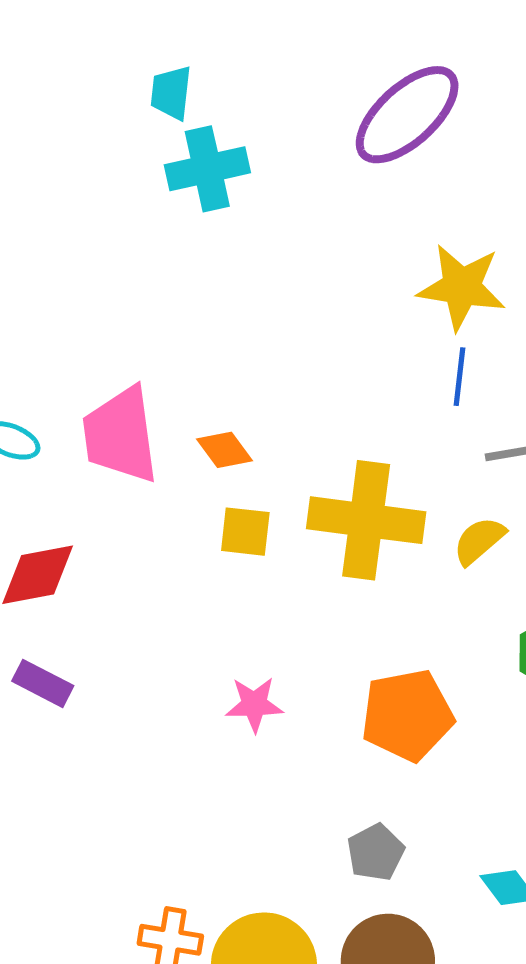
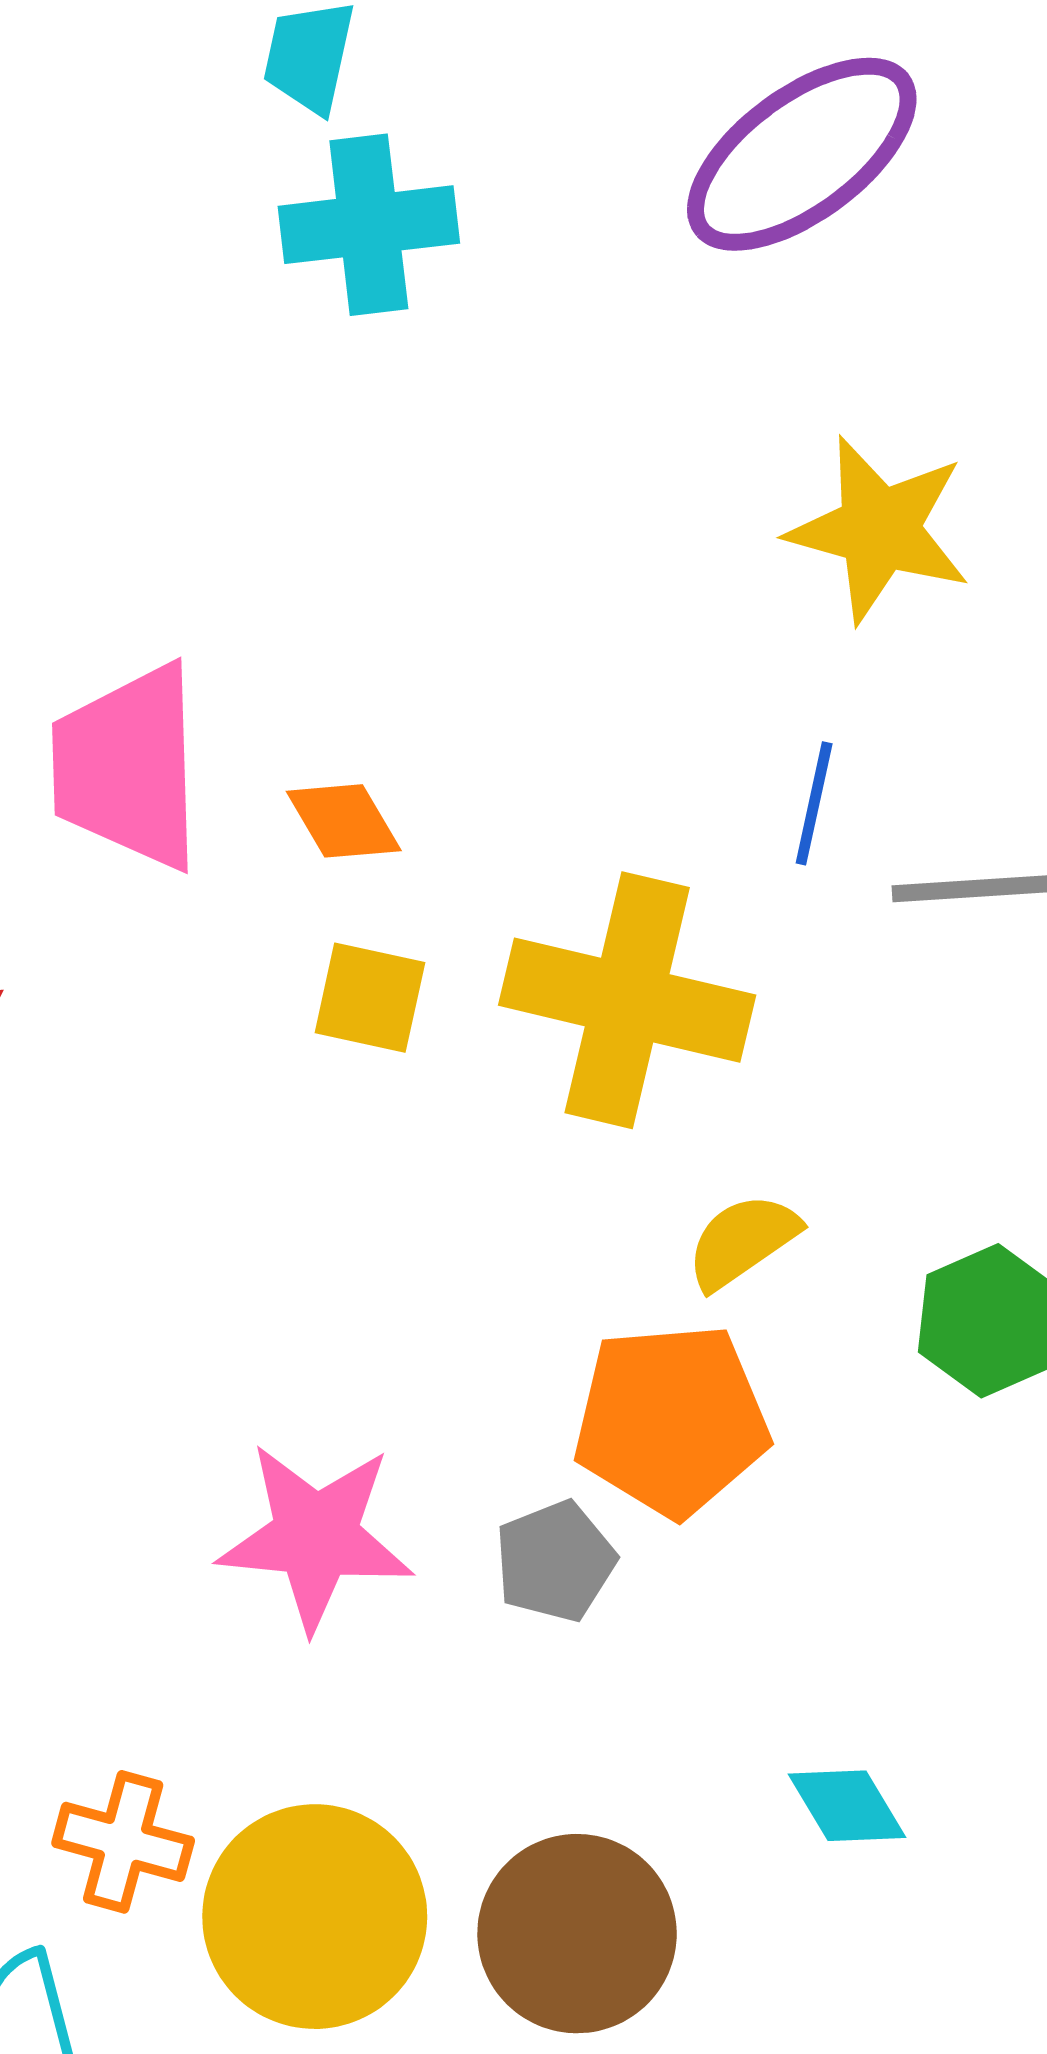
blue line: (459, 377) -> (814, 803), moved
yellow semicircle: (479, 541) -> (743, 1241), moved
pink star: (254, 704) -> (316, 1536), moved, size x1.6
gray pentagon: (376, 852) -> (555, 1561), moved

